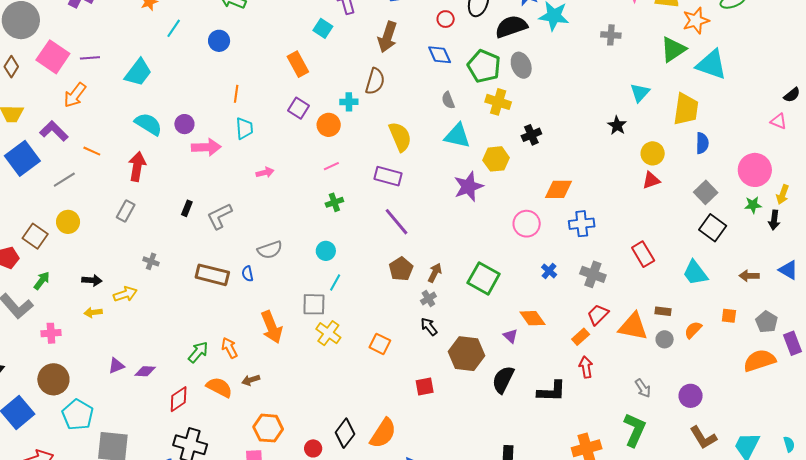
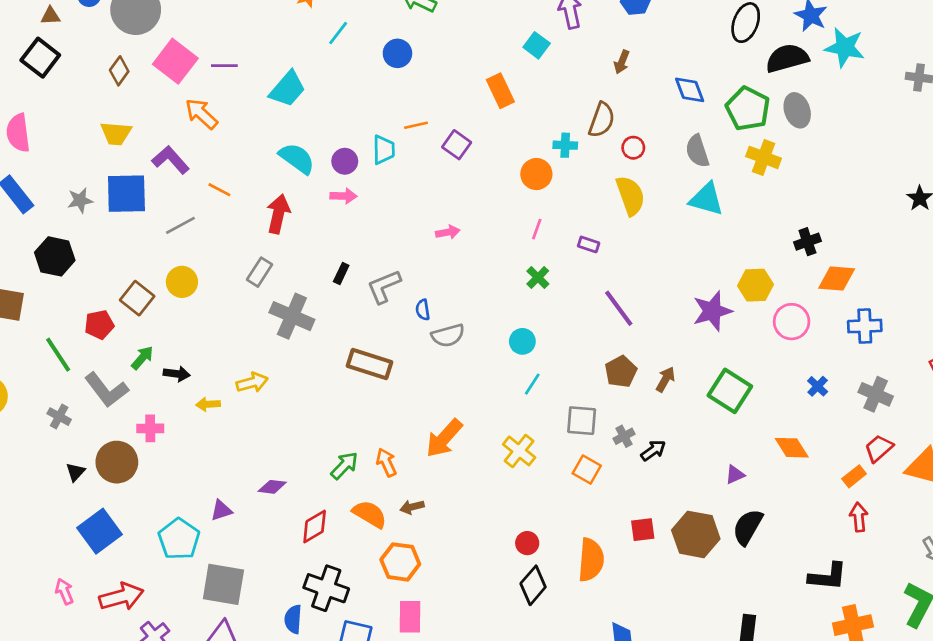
red circle: (446, 19) -> (633, 148), moved
brown arrow: (387, 37) -> (622, 62), size x0.6
orange line: (236, 94) -> (416, 125), turned 66
orange arrow: (75, 95) -> (201, 114), turned 92
gray semicircle: (448, 100) -> (697, 151), size x1.4
purple square: (298, 108) -> (457, 145), moved
cyan trapezoid: (244, 128) -> (384, 150), moved
black cross: (531, 135) -> (807, 242), moved
pink arrow: (206, 147) -> (343, 196), moved, size x0.7
blue square: (22, 158) -> (126, 194), turned 32
yellow hexagon: (496, 159) -> (756, 285), moved
pink line: (331, 166) -> (537, 229), turned -49
purple rectangle: (388, 176) -> (589, 244), moved, size x0.6
purple star: (469, 186) -> (712, 311), moved
green cross: (334, 202) -> (538, 277), turned -30
gray cross: (151, 261) -> (292, 316), moved, size x2.0
blue semicircle: (247, 274) -> (423, 310), moved
black arrow: (92, 280) -> (177, 374), moved
gray cross: (428, 298) -> (624, 436), moved
gray square: (314, 304) -> (582, 421), moved
orange arrow: (272, 327) -> (444, 438), turned 60
black arrow: (429, 327) -> (653, 450), turned 90
purple triangle: (510, 336) -> (735, 475), moved, turned 49
brown hexagon: (466, 354) -> (696, 534), moved
purple triangle: (116, 366) -> (221, 510), moved
brown circle: (53, 379) -> (117, 462), moved
black L-shape: (552, 391) -> (828, 577), moved
orange hexagon: (268, 428) -> (400, 562), moved
orange semicircle: (383, 433) -> (591, 560), moved, turned -32
red circle: (313, 448) -> (527, 543), moved

